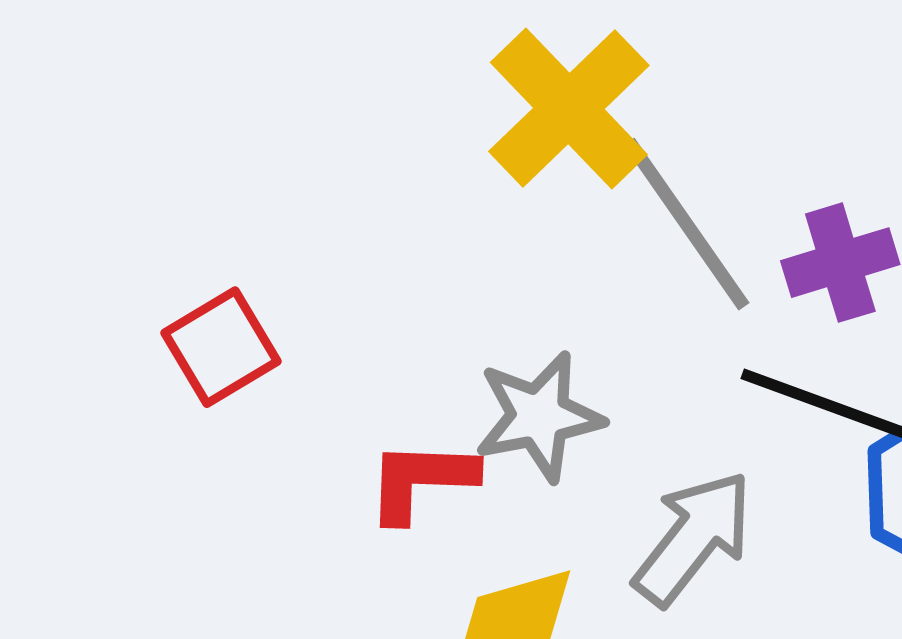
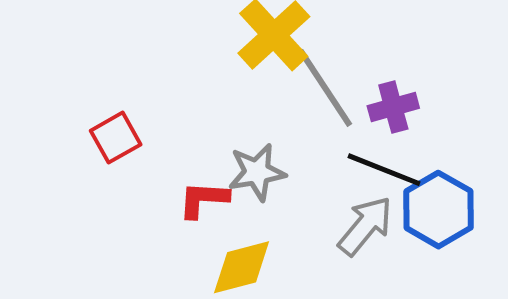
gray arrow: (693, 538) -> (365, 226), moved

